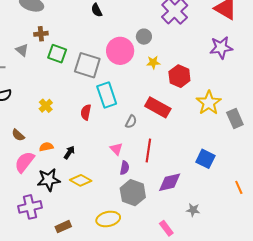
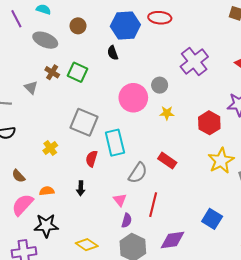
brown cross: (41, 34) -> (52, 72), turned 32
green square: (57, 54) -> (77, 72), moved
gray square: (87, 65) -> (84, 122), moved
red hexagon: (179, 76) -> (209, 123), moved
red rectangle: (158, 107) -> (167, 161), size x0.7
gray semicircle: (131, 122) -> (138, 173), size x1.5
black arrow: (69, 152) -> (81, 188), moved, turned 144
yellow diamond: (81, 180) -> (87, 245), moved

